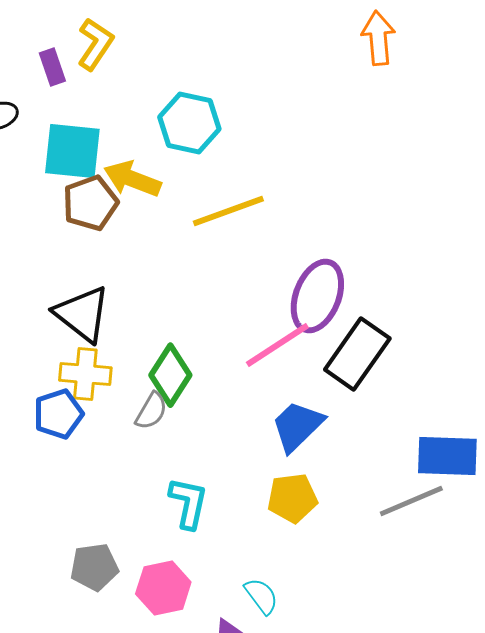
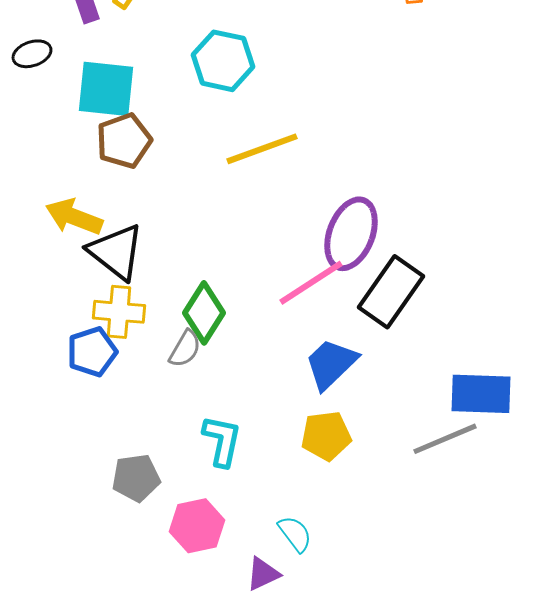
yellow arrow: (132, 179) -> (74, 217), moved
gray pentagon: (94, 567) -> (136, 478), moved

